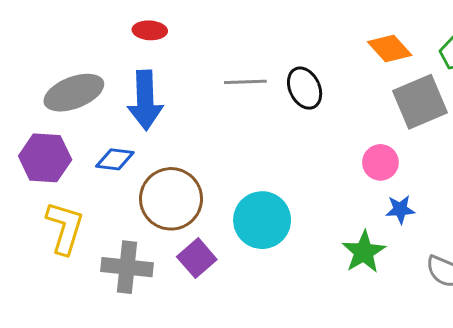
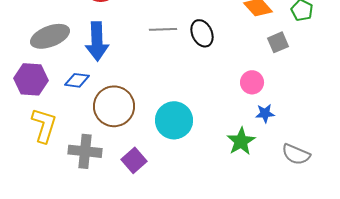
gray square: (420, 102) -> (278, 42), size x0.6
purple square: (197, 258) -> (134, 160), moved

